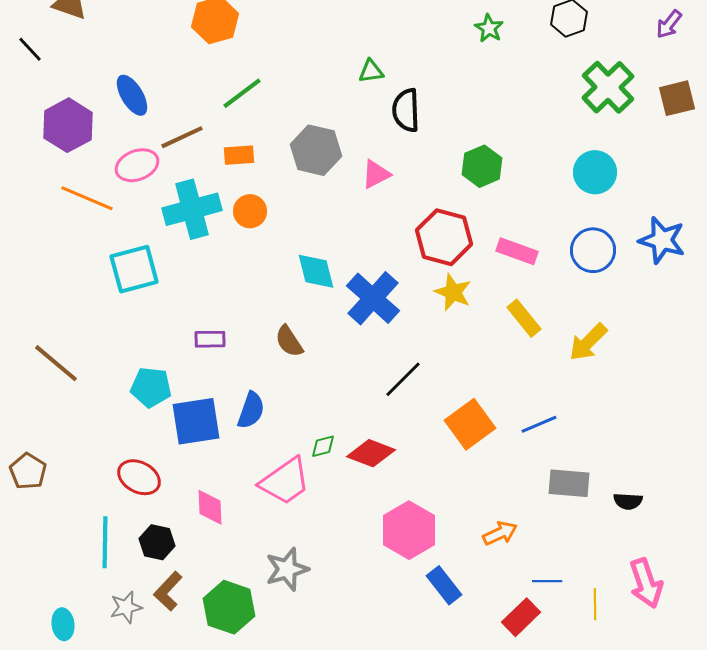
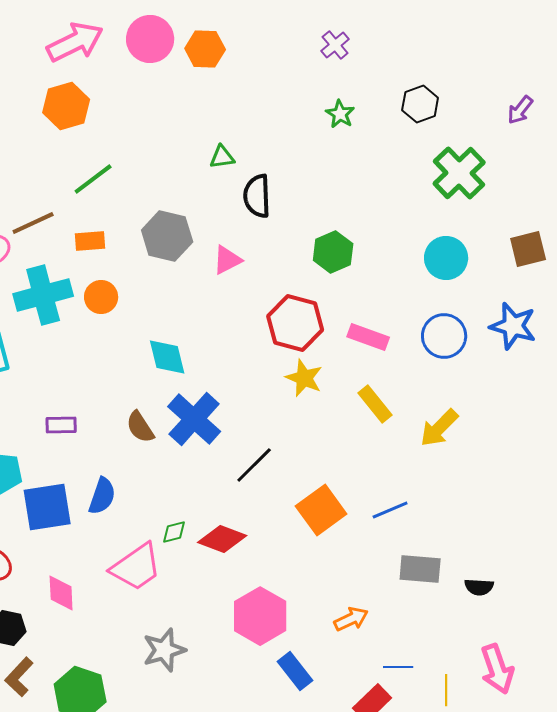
brown square: (677, 98) -> (528, 249), moved
blue cross: (373, 298) -> (194, 419), moved
gray star: (287, 569) -> (164, 650), moved

